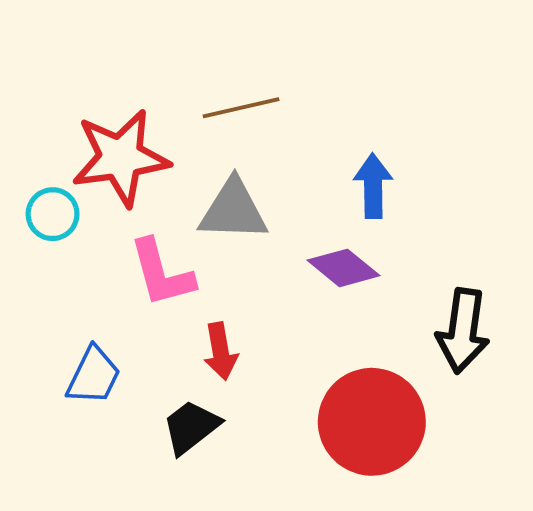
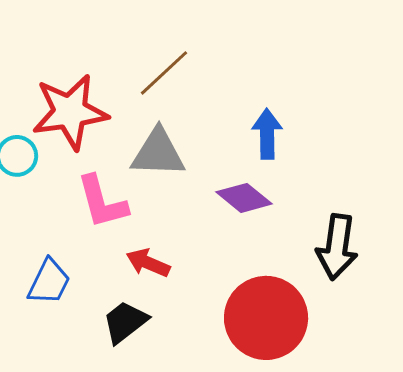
brown line: (241, 108) -> (164, 73), turned -30
red arrow: (221, 351) -> (148, 263), turned 123

